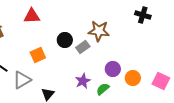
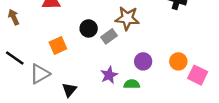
orange circle: (133, 78) -> (178, 61), moved
green semicircle: (103, 89) -> (132, 84), turned 40

